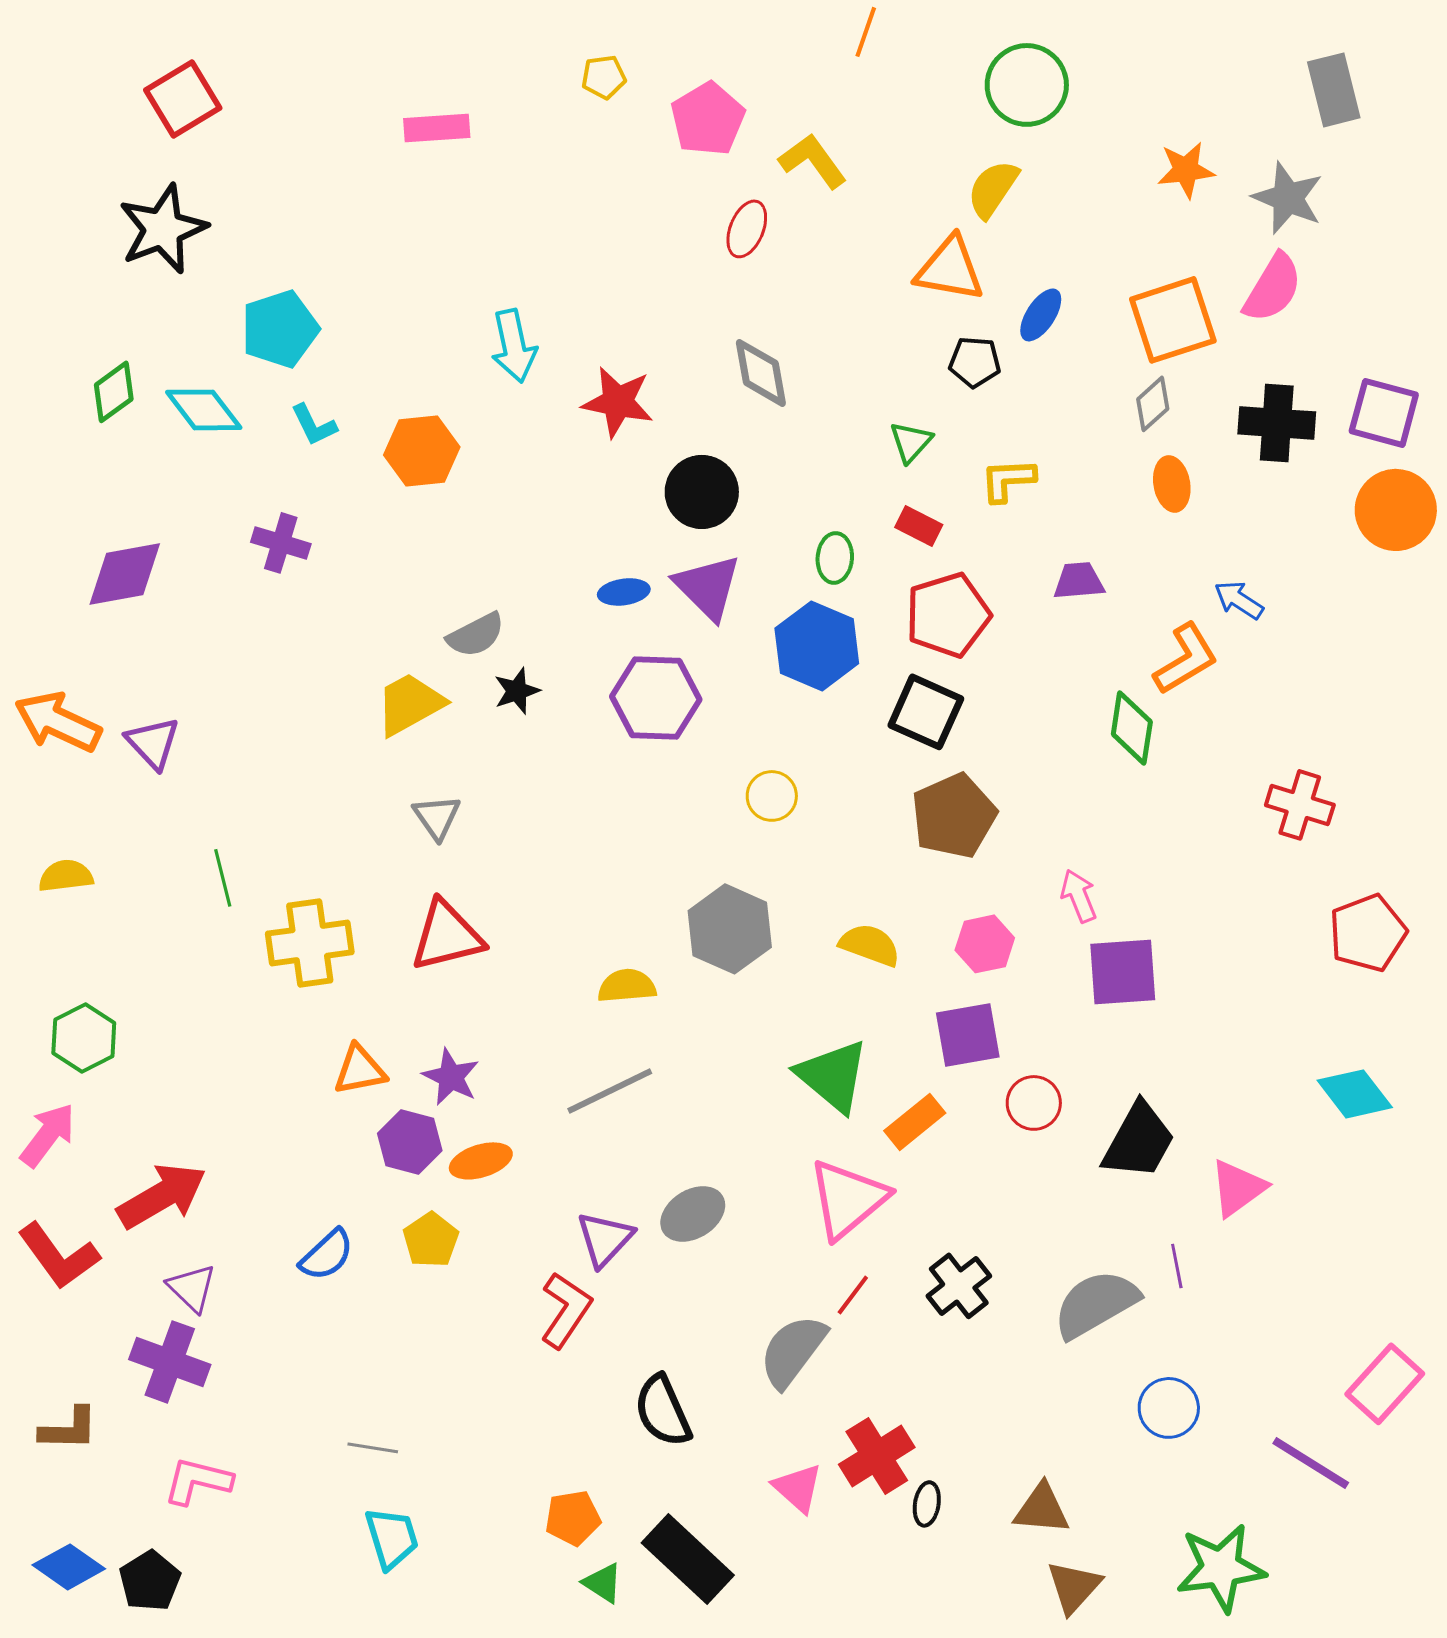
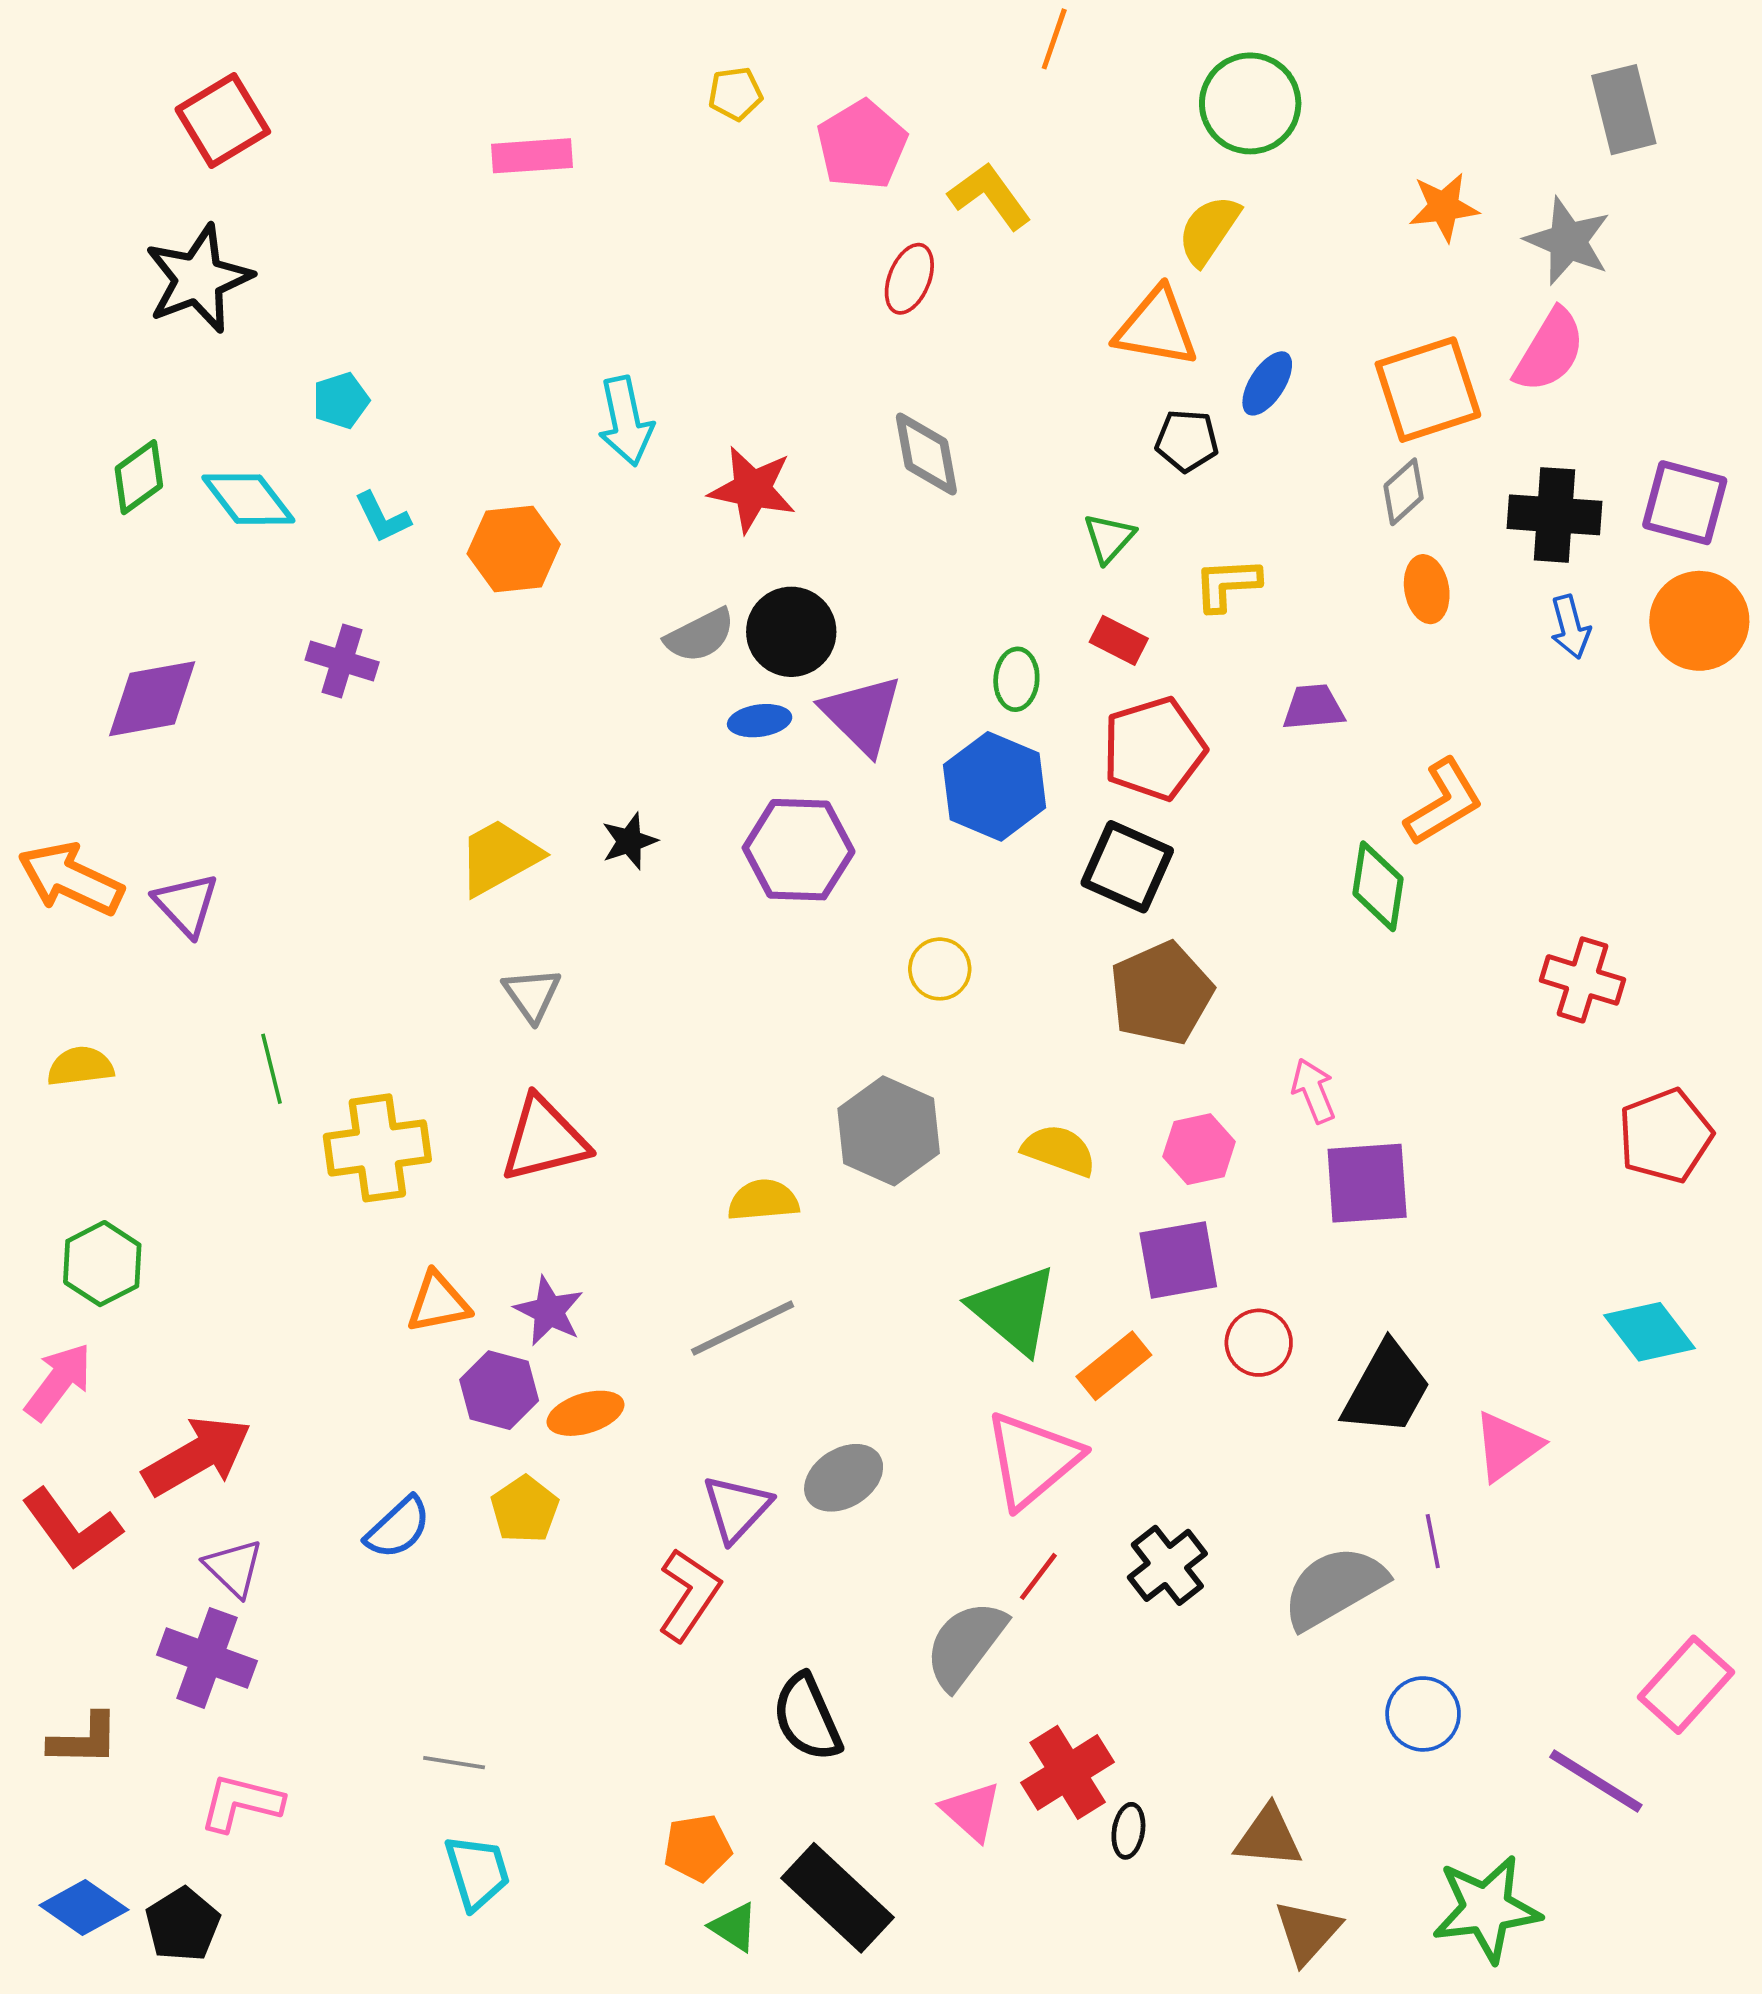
cyan pentagon: (280, 329) -> (341, 400), size x0.6
black circle: (702, 492) -> (791, 632), moved
blue arrow: (1239, 600) -> (1570, 627), moved, turned -138
gray semicircle: (476, 635) -> (700, 635), moved

